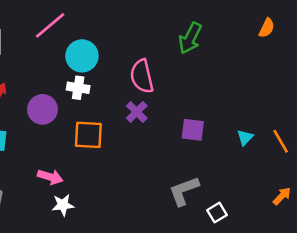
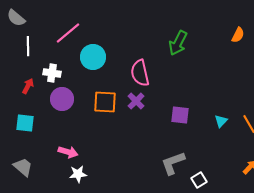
white cross: (78, 88) -> (52, 73), moved
orange square: (88, 135) -> (105, 102), moved

